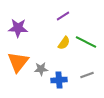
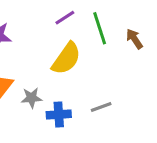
green line: (86, 42) -> (100, 28), moved, turned 45
yellow semicircle: (64, 43) -> (66, 59), size x1.6

